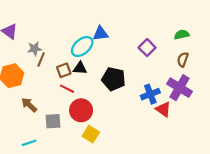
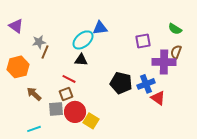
green semicircle: (182, 35) -> (175, 29), turned -136
purple square: (147, 48) -> (143, 41), turned 35
brown square: (64, 70) -> (66, 94), moved
black pentagon: (114, 79) -> (121, 83), moved
purple cross: (179, 88) -> (164, 62), moved, turned -30
red circle: (81, 110) -> (75, 112), moved

